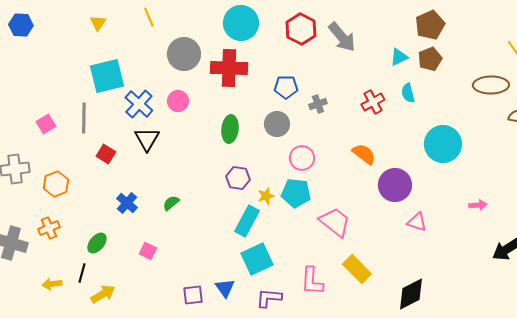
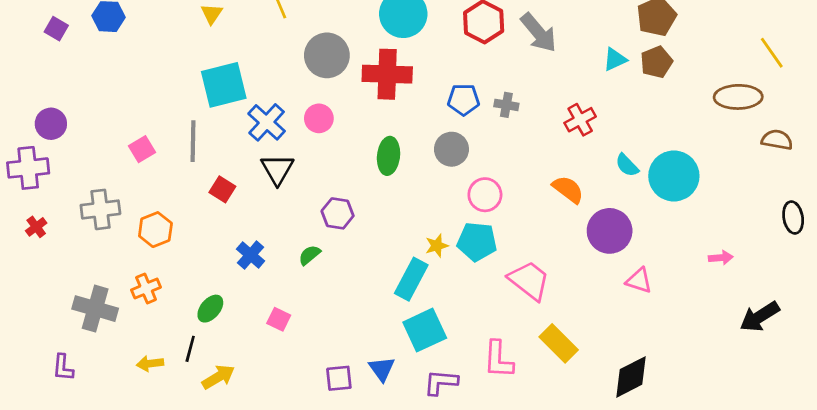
cyan semicircle: (408, 93) -> (627, 165), moved, turned -30
gray cross: (318, 104) -> (506, 105), moved, turned 30
purple hexagon: (238, 178) -> (338, 213), moved

